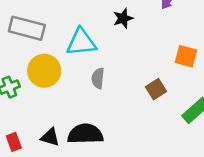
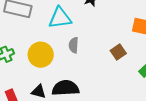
yellow circle: (44, 71) -> (41, 55), moved

